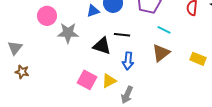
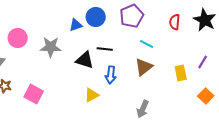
pink circle: (47, 16) -> (18, 38), moved
yellow rectangle: (198, 59) -> (181, 73), turned 56
pink square: (87, 80) -> (34, 94), moved
gray arrow: (127, 95) -> (143, 109), moved

